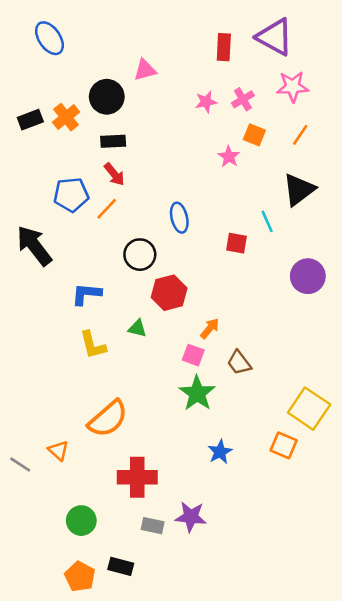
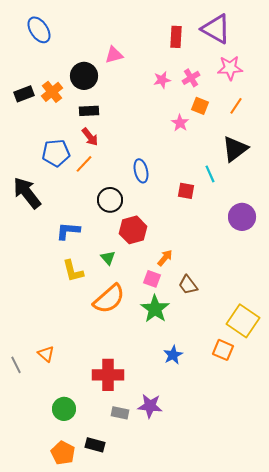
green triangle: (137, 328) -> (108, 258), turned 35
orange semicircle: (108, 419) -> (109, 299), moved
gray line: (20, 465) -> (16, 365), turned 30

